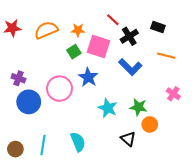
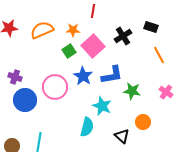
red line: (113, 20) -> (93, 11), moved, turned 56
pink square: (98, 46) -> (93, 46), turned 30
orange line: (166, 56) -> (159, 55), turned 48
blue L-shape: (130, 67) -> (112, 75), moved, turned -55
green star: (138, 107) -> (132, 91), moved
cyan semicircle: (78, 142) -> (87, 127), moved, turned 36

